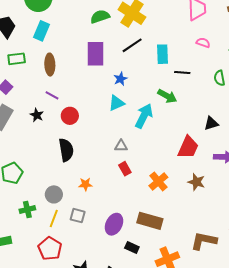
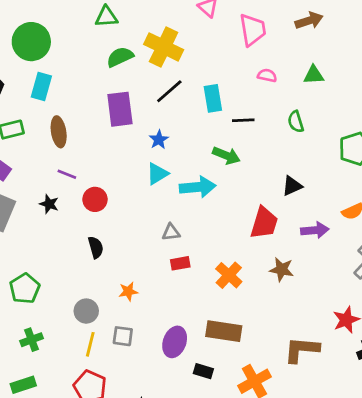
cyan arrow: (144, 116) -> (198, 187), turned 65
black semicircle: (66, 150) -> (96, 247), size x0.7
red rectangle: (125, 169) -> (180, 263), turned -64
green cross: (27, 209) -> (32, 340), moved

